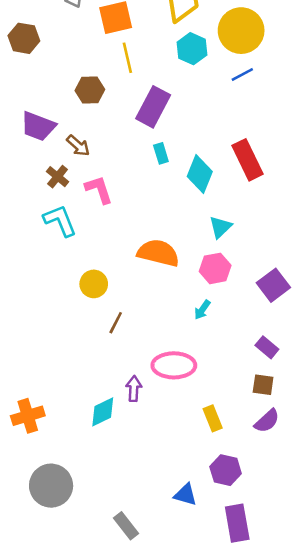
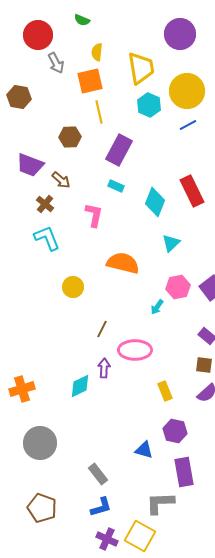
cyan rectangle: (161, 153) -> (116, 186), moved, turned -49
pink L-shape: (99, 190) -> (94, 215), moved, turned 30
pink hexagon: (215, 268) -> (178, 287), moved
brown line: (116, 323) -> (102, 329), moved

